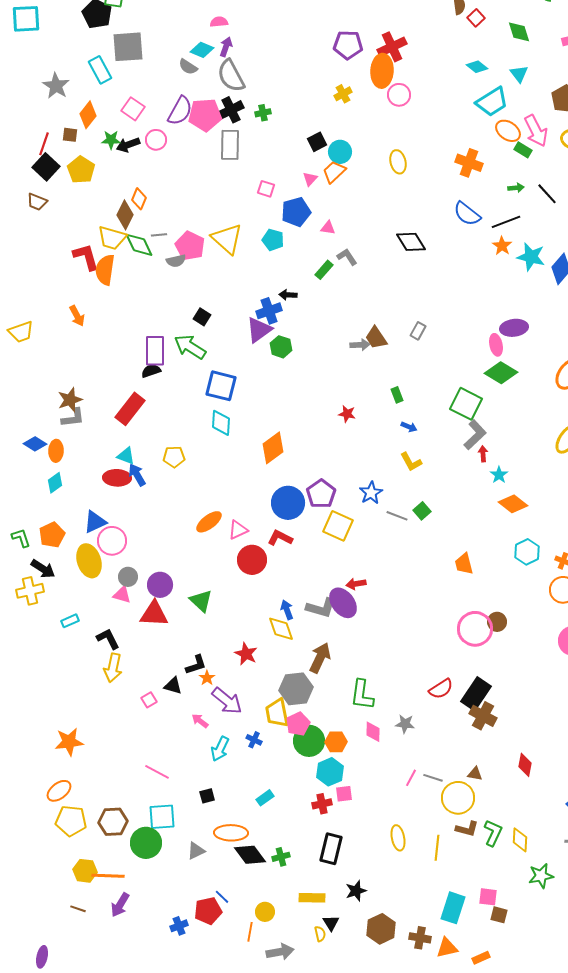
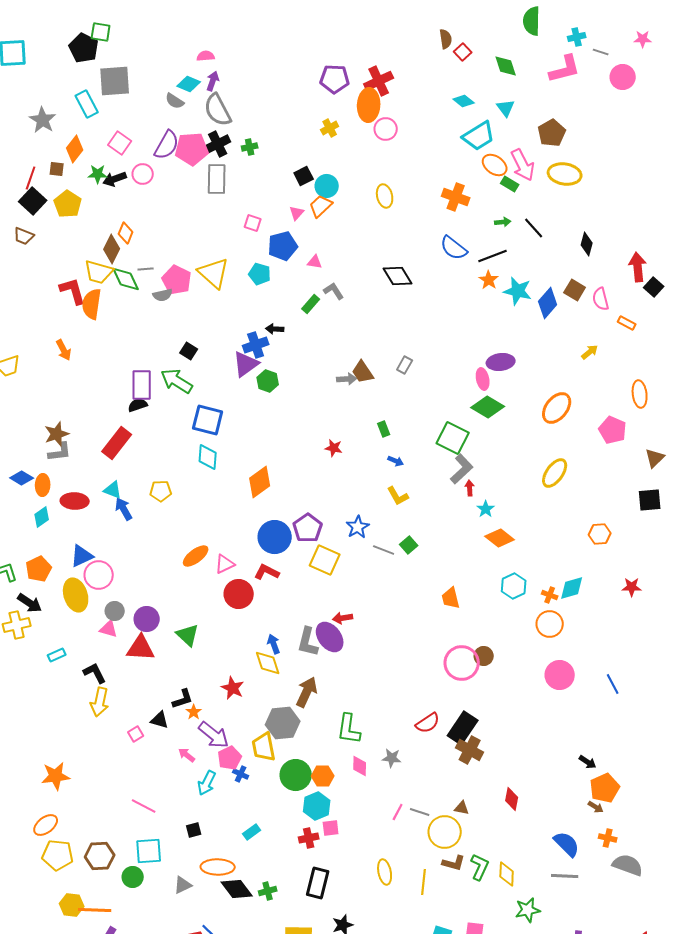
red ellipse: (117, 478) -> (75, 501), moved
gray L-shape: (321, 608) -> (308, 642), turned 88
pink pentagon: (298, 724) -> (230, 758), moved
green circle: (146, 843) -> (133, 877), size x0.7

